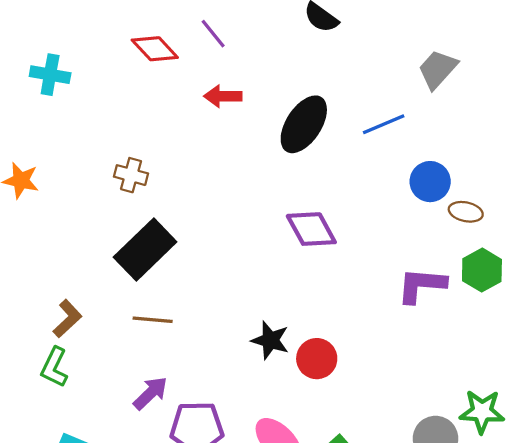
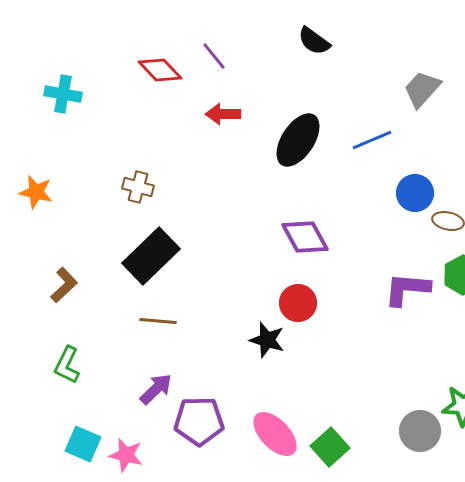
brown L-shape: (67, 319) -> (64, 285), moved
red circle: (317, 359) -> (298, 303), moved

